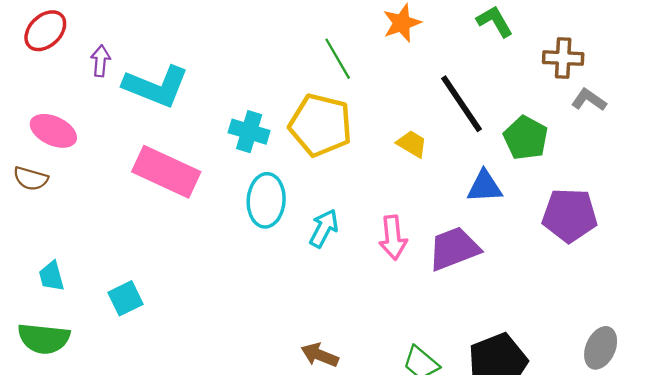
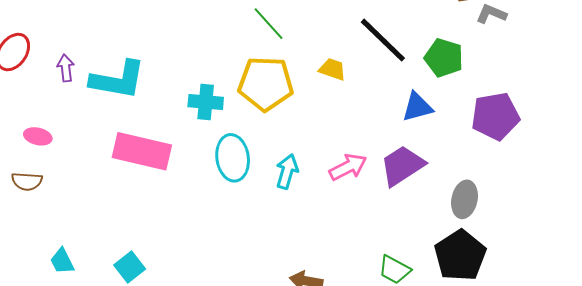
pink ellipse: (53, 131) -> (38, 136), size x0.7
yellow trapezoid: (412, 144) -> (332, 69), moved
pink arrow: (393, 238) -> (348, 167), turned -99
gray ellipse: (601, 348) -> (465, 199), moved

